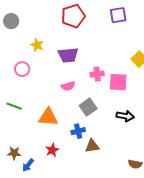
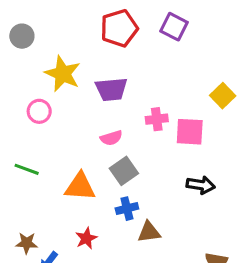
purple square: (118, 15) -> (174, 27), moved, turned 36
yellow star: (37, 45) -> (63, 74), size x1.6
gray square: (88, 107) -> (124, 171), moved

